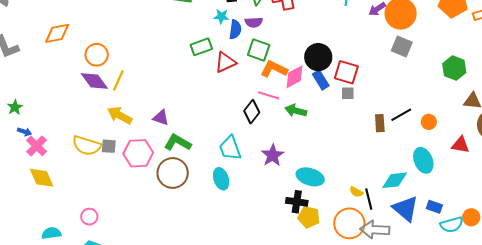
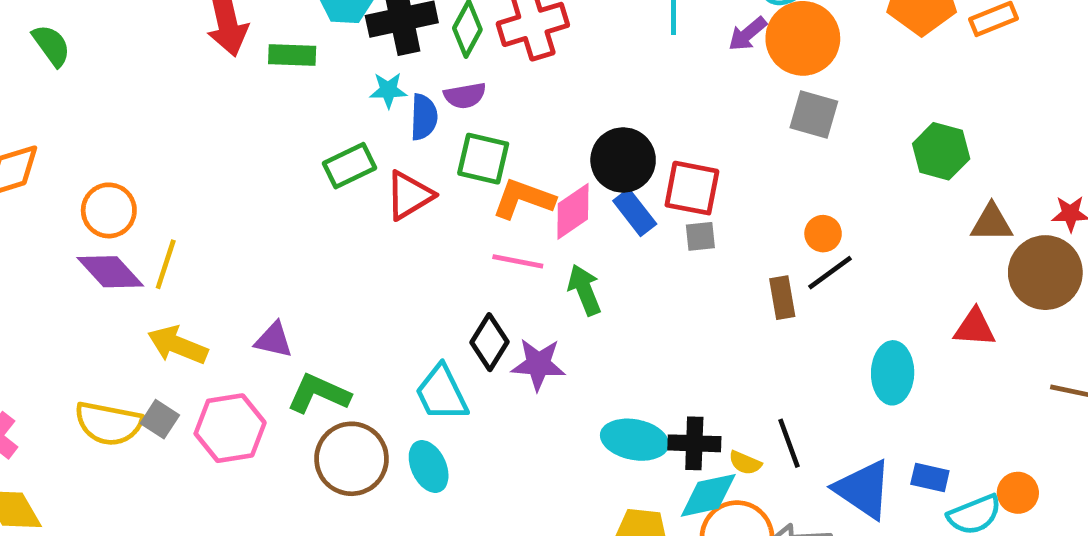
green arrow: (296, 111) -> (584, 290), turned 60
black diamond: (252, 112) -> (489, 342), moved
orange circle: (429, 122) -> (823, 234), moved
gray square: (109, 146) -> (160, 419), turned 35
purple star: (273, 155) -> (538, 364), moved, turned -30
cyan ellipse: (423, 160) -> (893, 373), turned 30
brown circle: (173, 173) -> (351, 459), moved
cyan diamond: (395, 180) -> (708, 495), moved
black line: (369, 199) -> (789, 443), moved
black cross: (297, 202) -> (694, 443), moved

